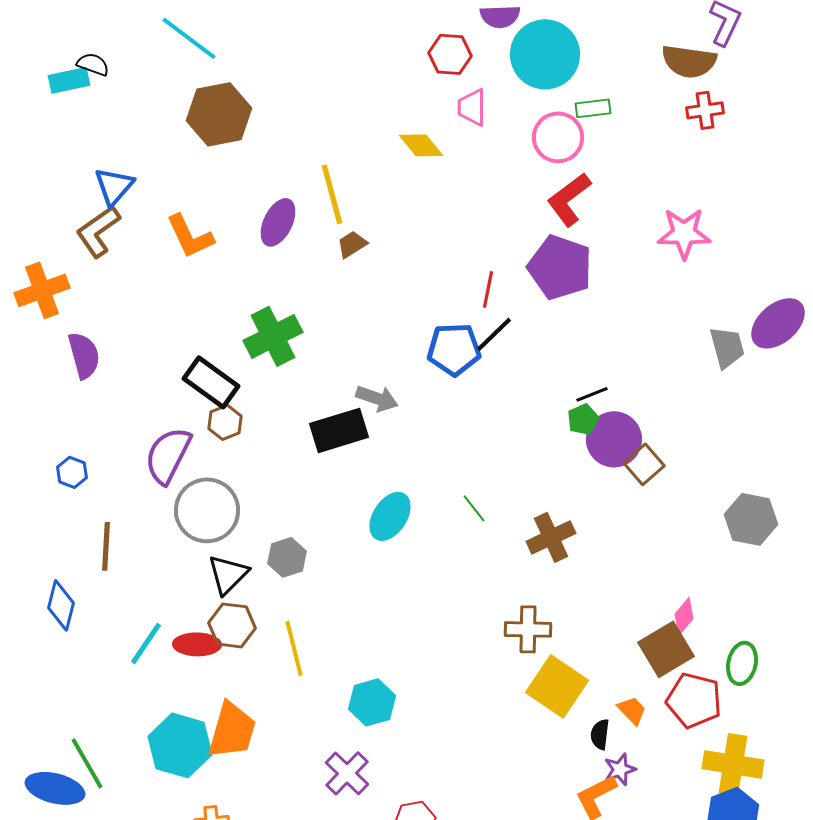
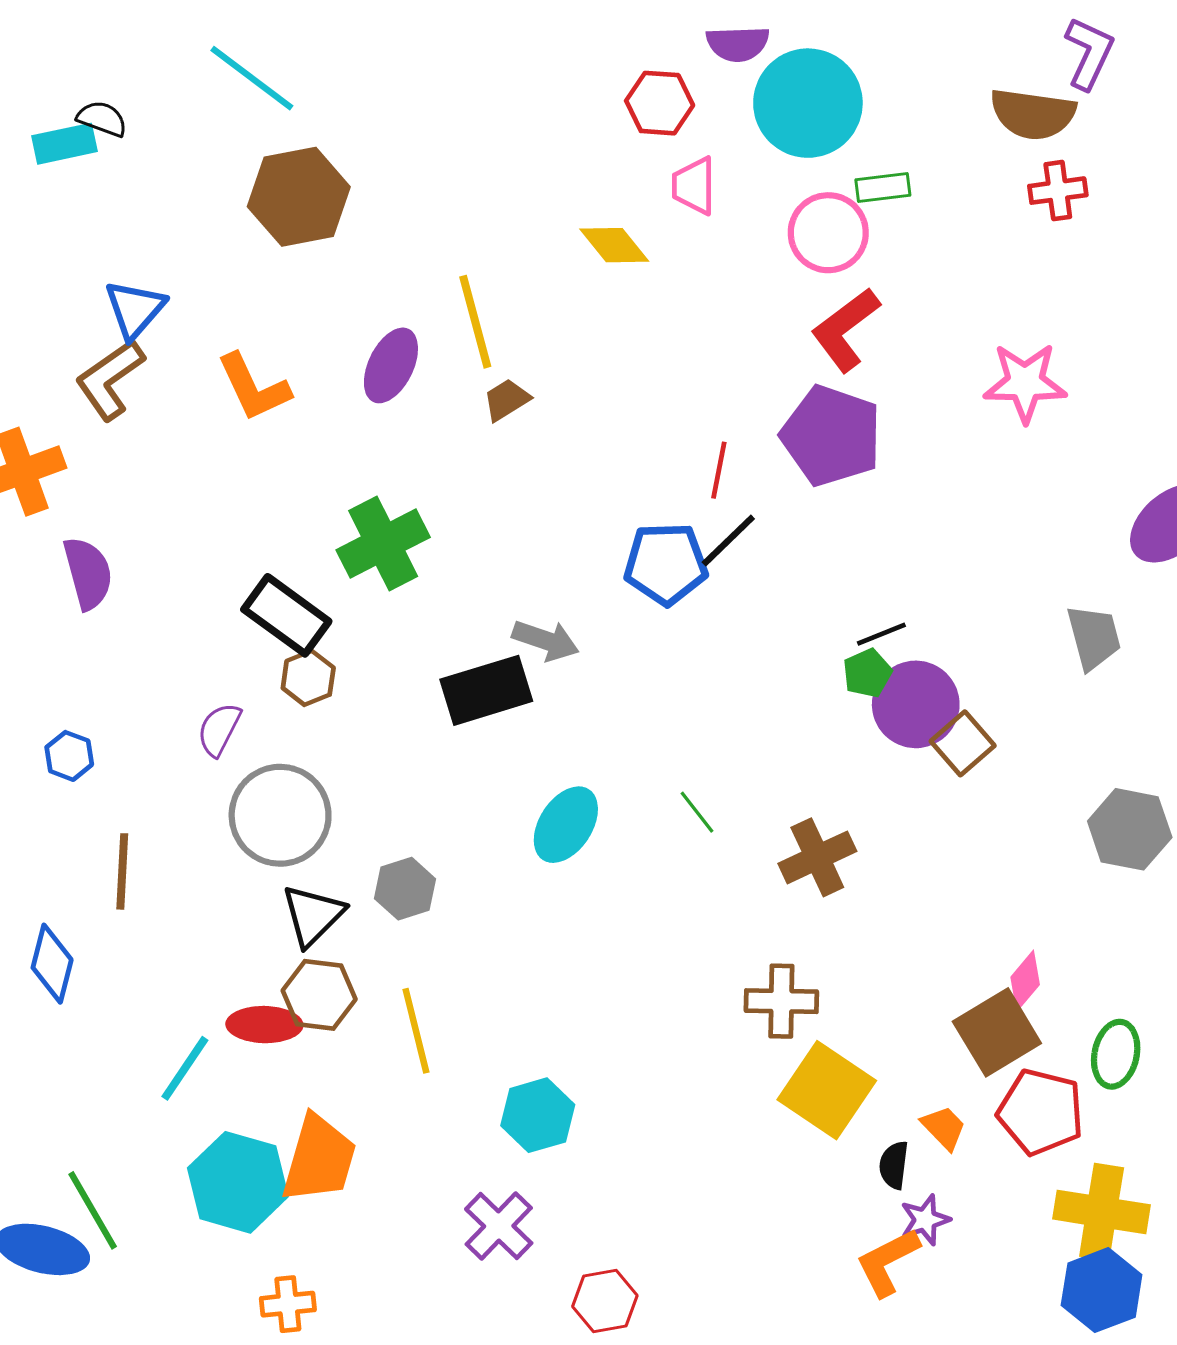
gray trapezoid: (727, 347) -> (1094, 637), moved
purple semicircle: (168, 455) -> (219, 729), size x0.6
cyan line: (146, 643) -> (185, 1068), moved

